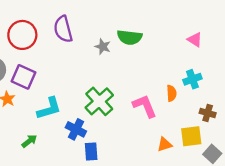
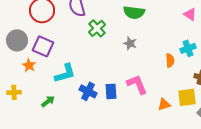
gray star: (103, 47) -> (130, 43), moved
green cross: (99, 101) -> (97, 28), moved, size x0.7
pink L-shape: (145, 106) -> (137, 84), moved
blue rectangle: (91, 151) -> (111, 91), moved

